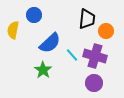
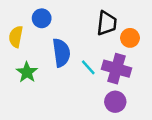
blue semicircle: (50, 43) -> (61, 53), turned -55
green star: (43, 70) -> (27, 72), moved

